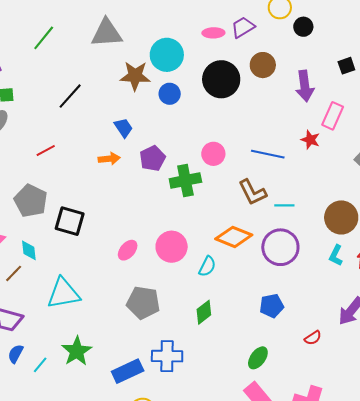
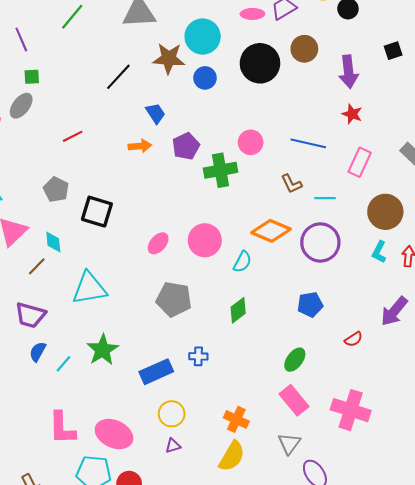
black line: (70, 96) -> (118, 77), moved
pink rectangle: (333, 116) -> (360, 162), moved
red star: (310, 140) -> (352, 114), moved
brown L-shape: (252, 192) -> (291, 184), size x0.7
gray pentagon: (31, 201) -> (56, 189), size x0.7
blue cross: (167, 356) -> (198, 356), size x0.6

